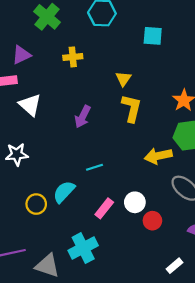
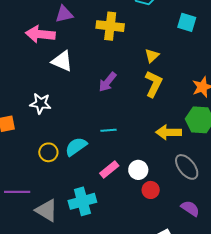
yellow cross: (73, 57) -> (110, 26), size x1.5
white triangle: (30, 105) -> (62, 61), turned -30

